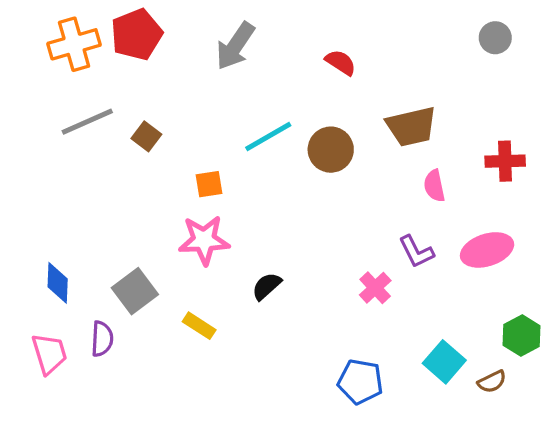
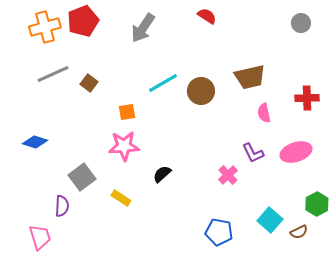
red semicircle: (341, 62) -> (207, 16), moved
blue diamond: (58, 283) -> (35, 142), moved, turned -75
pink trapezoid: (49, 354) -> (40, 237), moved

